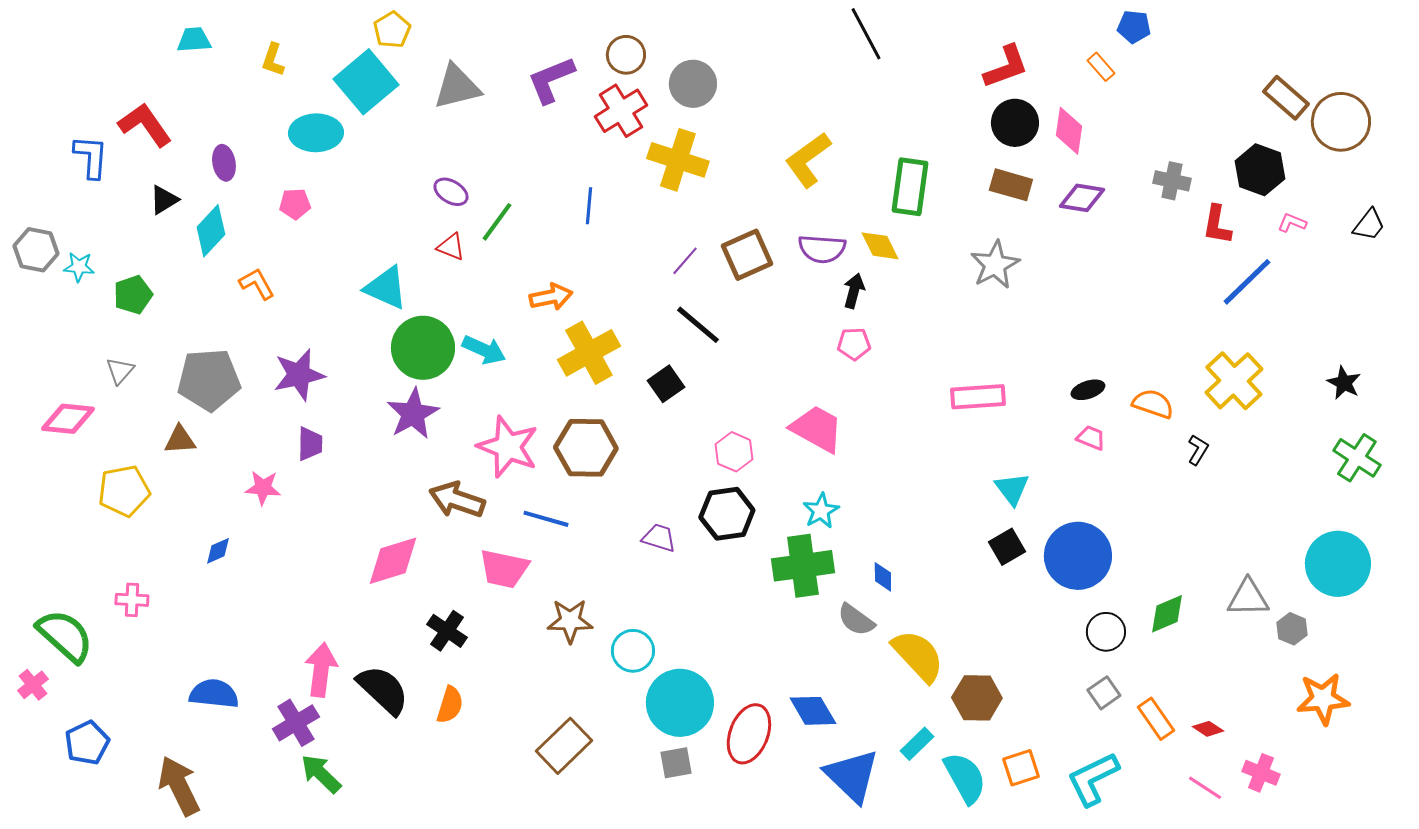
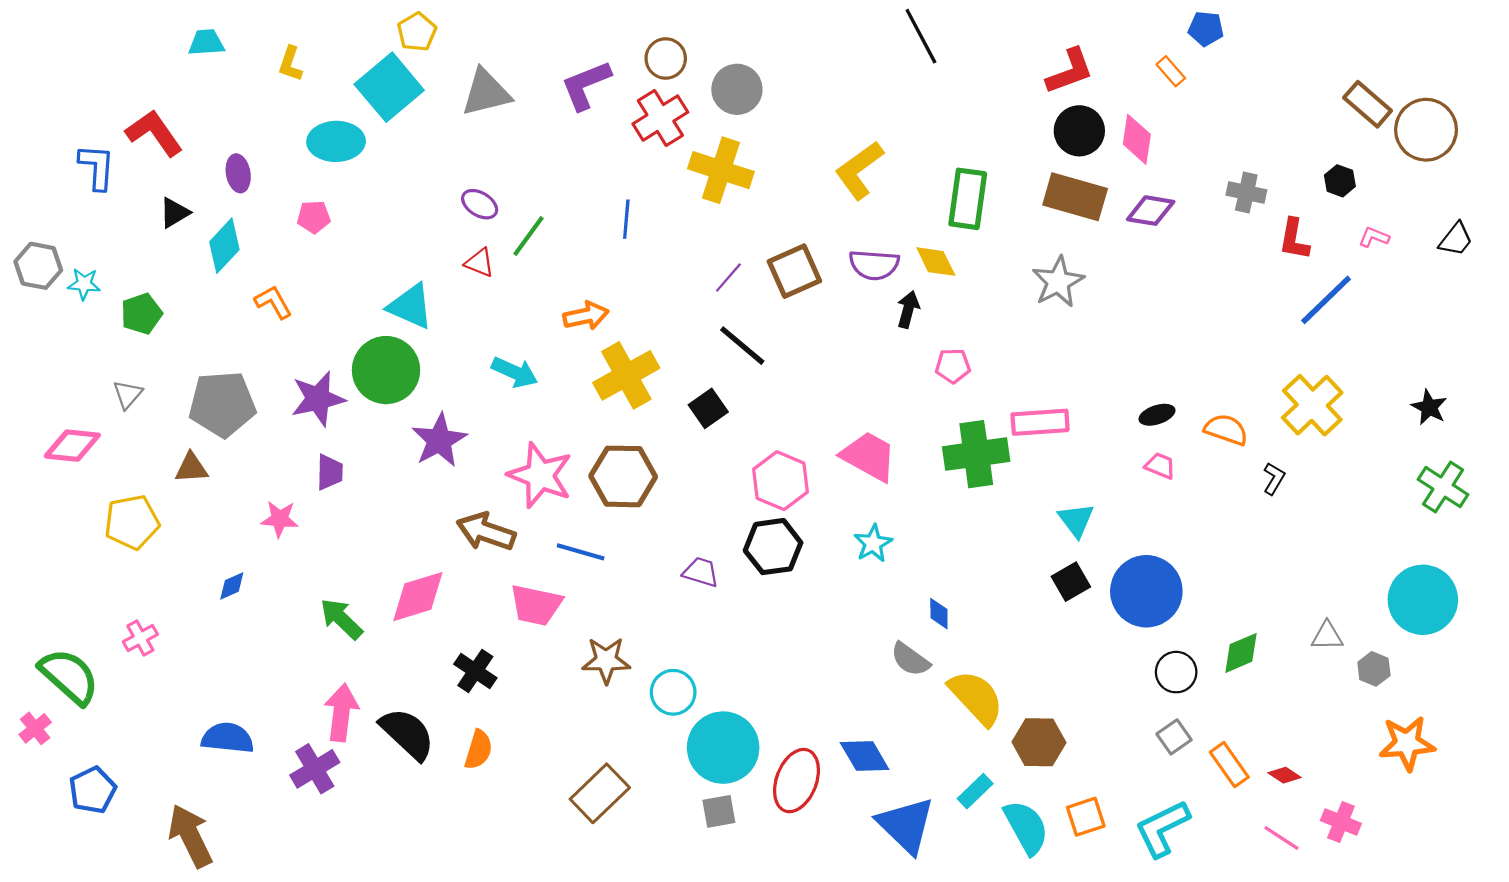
black hexagon: (1260, 170) -> (1340, 181), size x0.6
brown rectangle: (1011, 185) -> (1075, 197), size x1.4
pink pentagon: (854, 344) -> (953, 366), moved
green circle: (423, 348) -> (386, 370), moved
pink hexagon: (734, 452) -> (781, 481), size x1.4
green cross: (803, 566) -> (976, 454), moved
gray triangle: (1248, 598) -> (1327, 636), size x0.7
pink cross: (132, 600) -> (140, 638), turned -32
green arrow: (321, 774) -> (341, 619), moved

